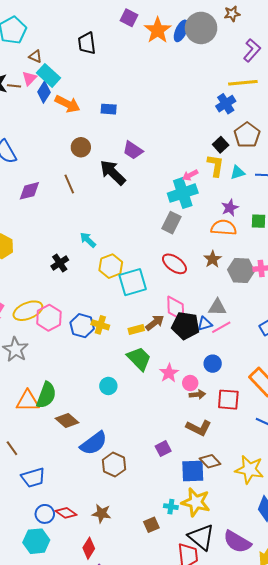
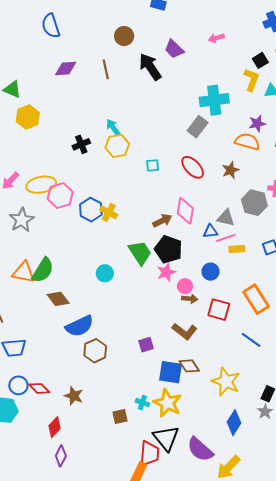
pink arrow: (190, 175) -> (216, 38), moved
yellow hexagon: (111, 266) -> (117, 146), moved
gray hexagon: (241, 271) -> (254, 203), moved
cyan square: (133, 282) -> (153, 165), moved, size x0.5
black pentagon: (186, 326) -> (168, 249), moved
yellow rectangle: (136, 329) -> (237, 249), moved

